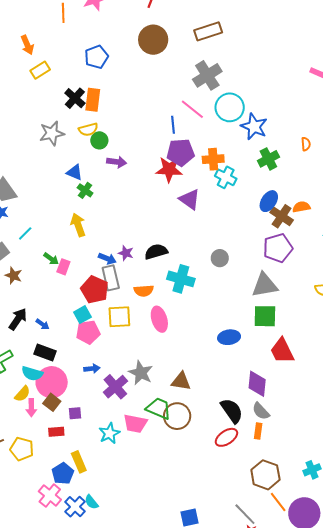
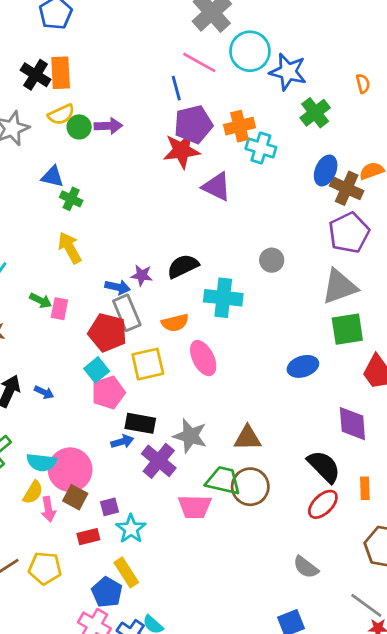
purple arrow: (117, 162) -> (108, 126), moved
black rectangle: (45, 353) -> (140, 423), moved
gray semicircle: (261, 411) -> (306, 567), moved
cyan star: (109, 433) -> (131, 529), moved

